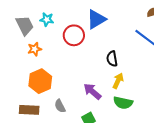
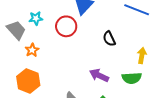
orange hexagon: (40, 81) -> (28, 81), moved
yellow arrow: (118, 81) -> (142, 55), moved

